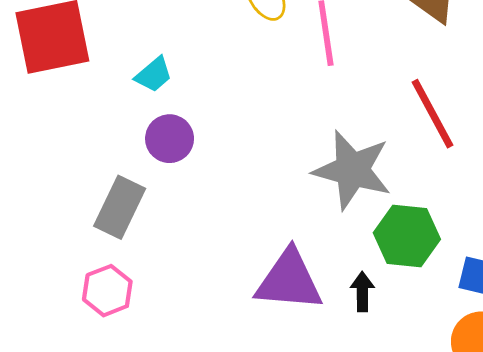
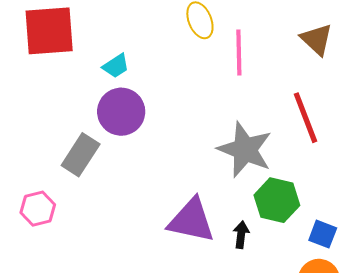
purple circle: (170, 139) -> (121, 112), size x1.4
pink hexagon: (107, 291) -> (38, 209), moved

